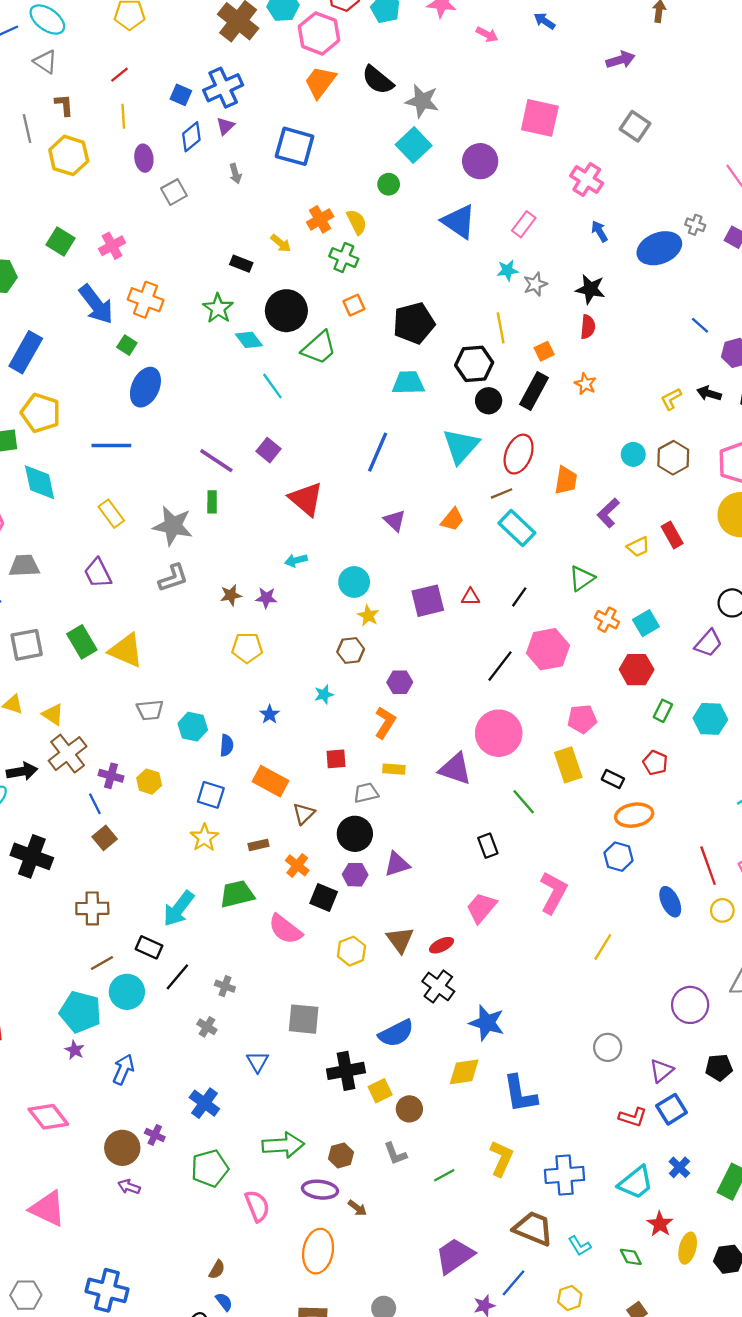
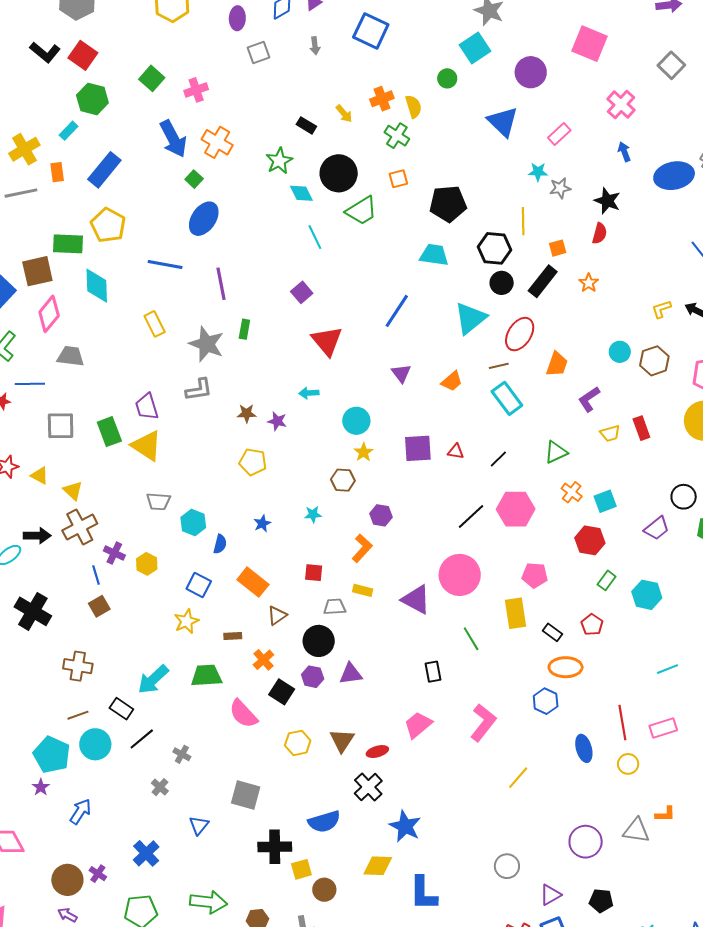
purple line: (216, 461) -> (221, 284), moved, turned 36
purple trapezoid: (98, 573) -> (147, 407), moved

